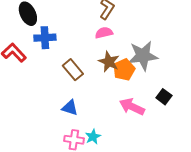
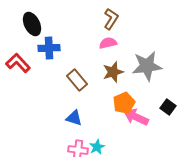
brown star: (109, 62) -> (113, 72), turned 30
orange pentagon: (124, 70) -> (124, 103), moved

